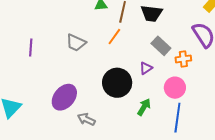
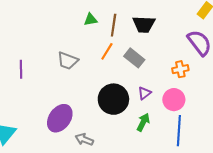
gray rectangle: (161, 46) -> (134, 58), moved
purple triangle: (146, 68) -> (145, 93), moved

